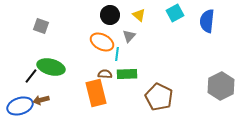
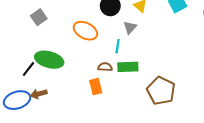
gray square: (41, 26) -> (39, 17), turned 35
orange ellipse: (102, 42) -> (85, 31), moved
orange rectangle: (96, 93) -> (96, 87), size x0.6

